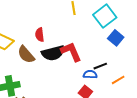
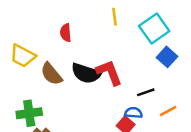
red semicircle: (40, 35) -> (66, 33), moved
black semicircle: (53, 53) -> (86, 73), turned 30
blue semicircle: (90, 74) -> (133, 113), moved

